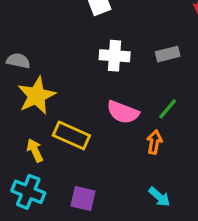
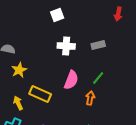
yellow star: (37, 96) -> (19, 70), size x0.7
pink semicircle: (123, 112) -> (71, 80), turned -90

